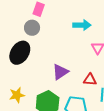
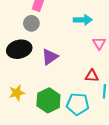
black ellipse: (20, 53) -> (19, 49), turned 45
purple triangle: (60, 72) -> (50, 57), moved

